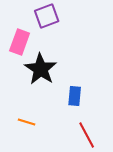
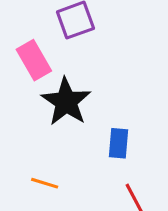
pink rectangle: (20, 42) -> (34, 60), turned -50

